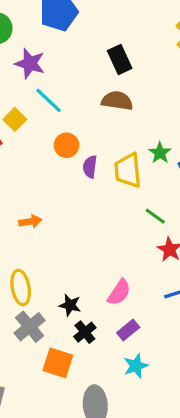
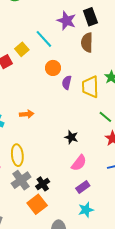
purple star: (30, 63) -> (66, 21), moved
brown semicircle: (117, 101) -> (87, 42), turned -102
black star: (70, 305) -> (71, 137), moved
black cross: (85, 332) -> (43, 184), moved
orange square: (58, 363) -> (37, 204), turned 30

